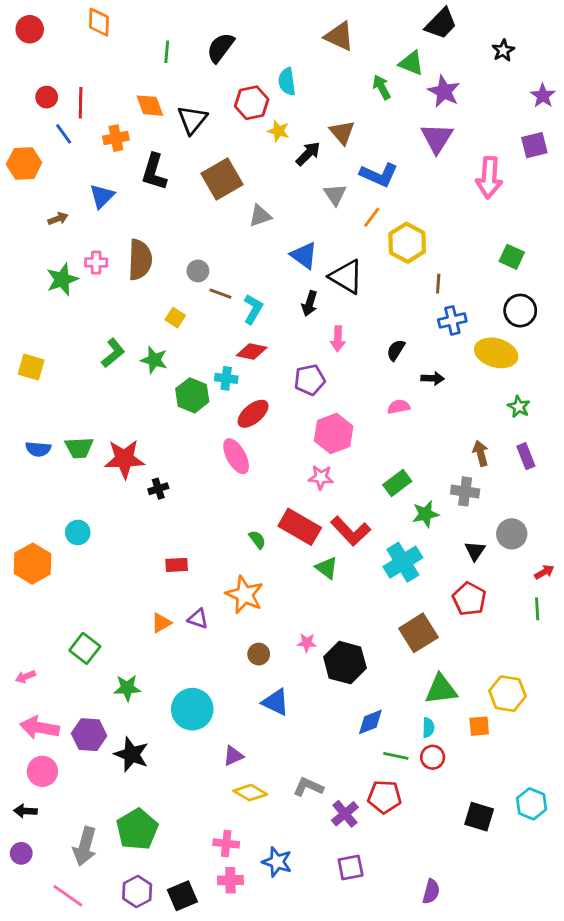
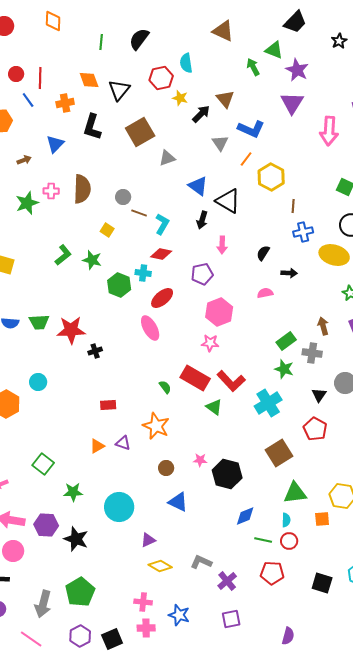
green rectangle: (397, 483) -> (286, 341), moved
green star: (425, 514) -> (284, 369), turned 30
red pentagon: (385, 797) -> (272, 573), moved

